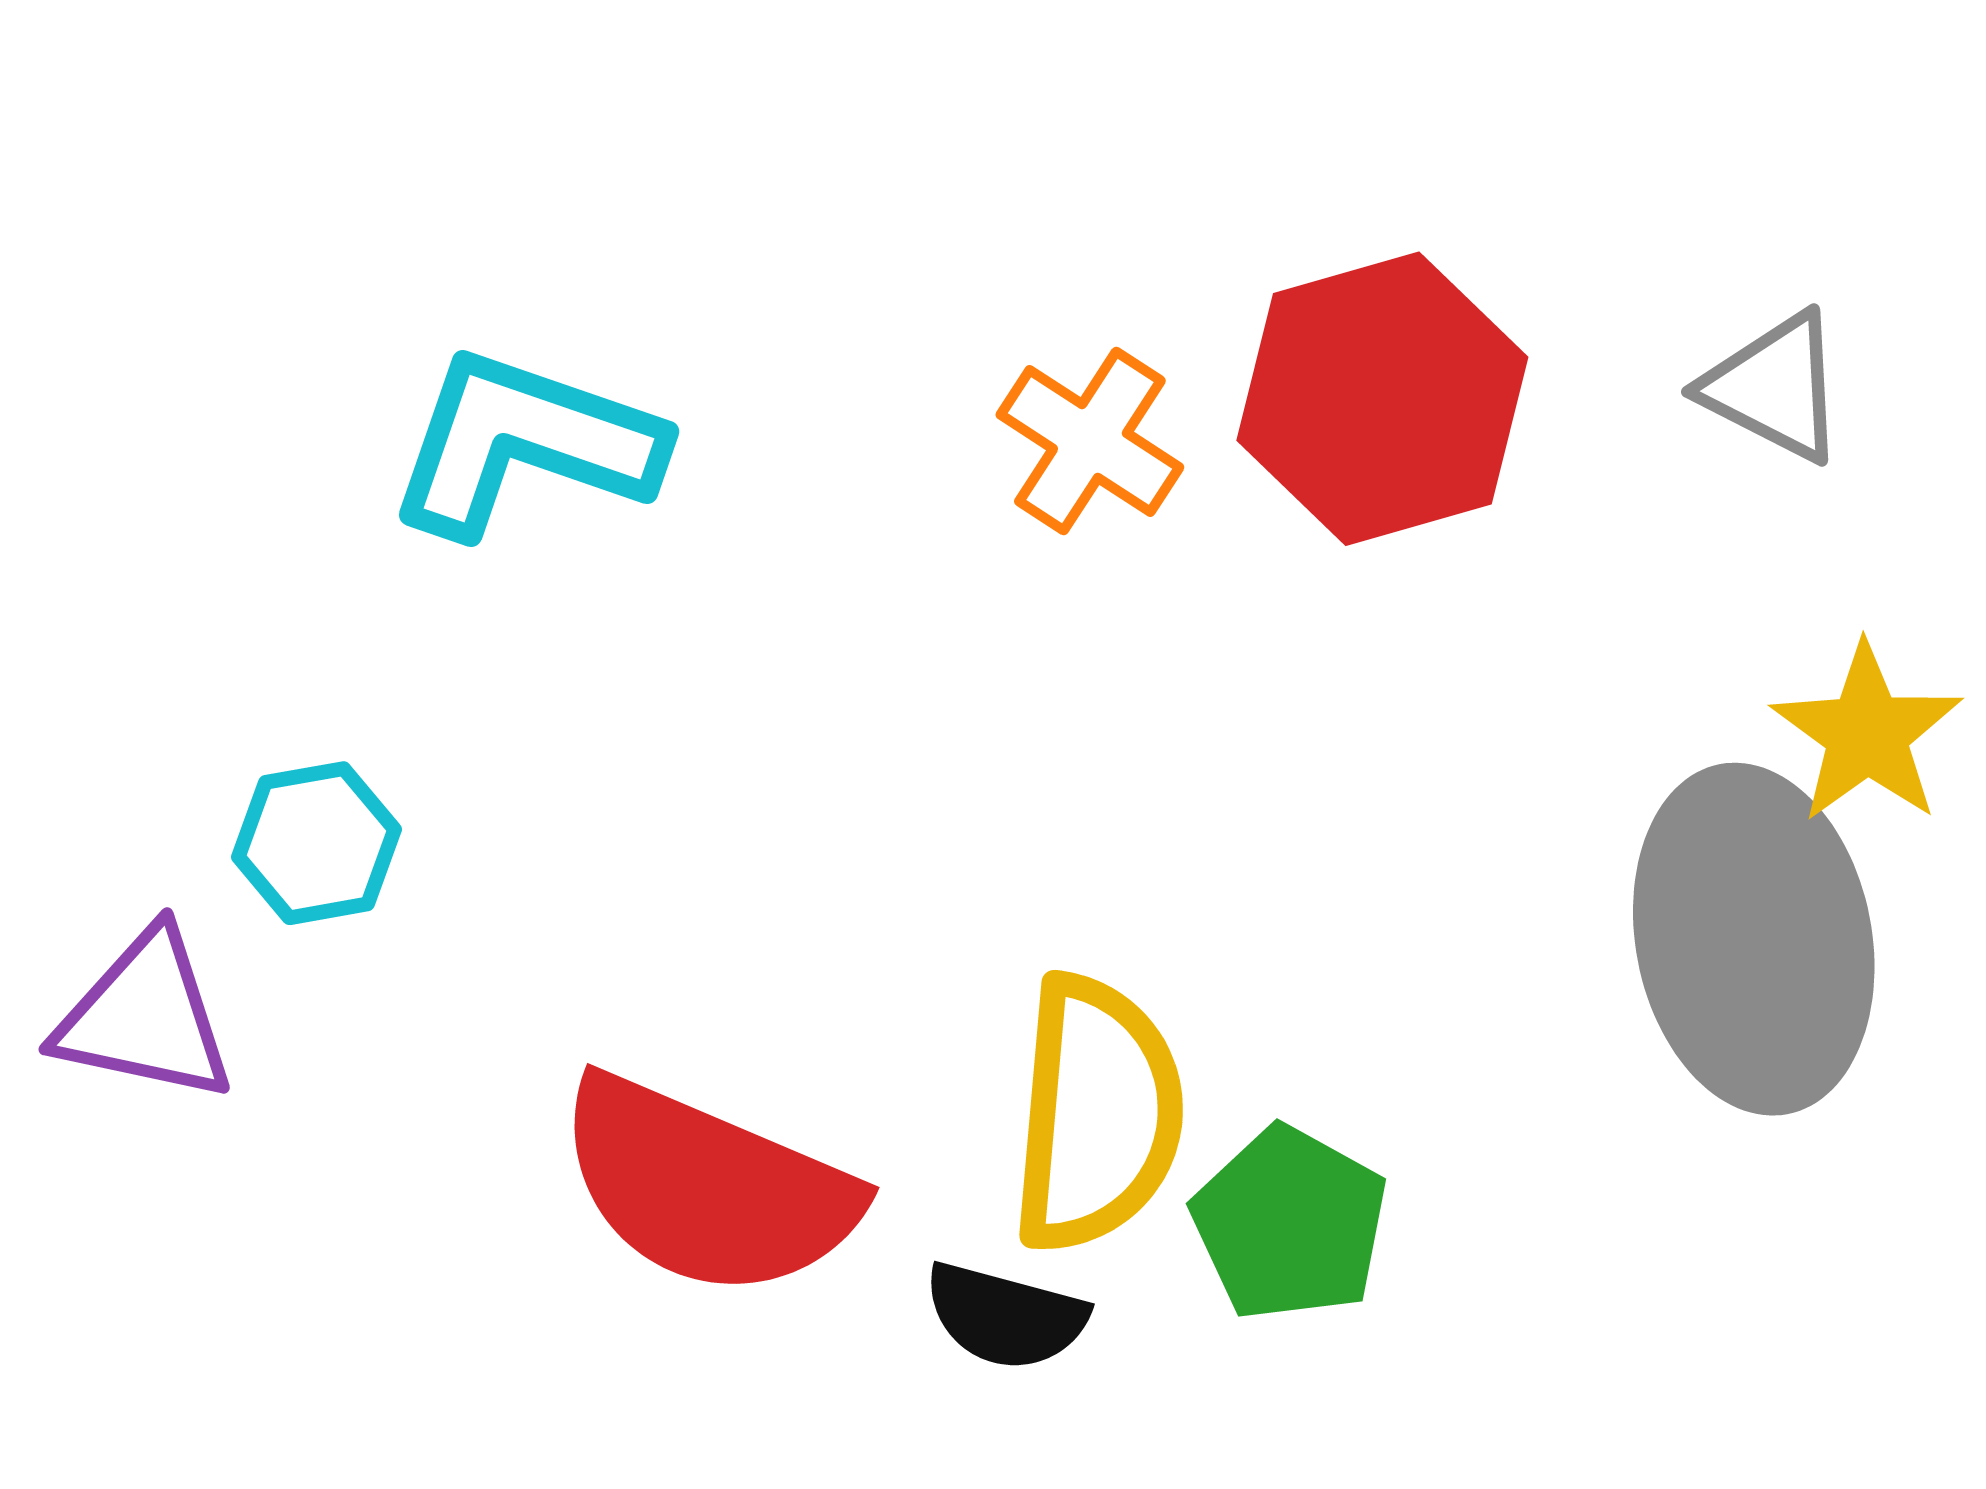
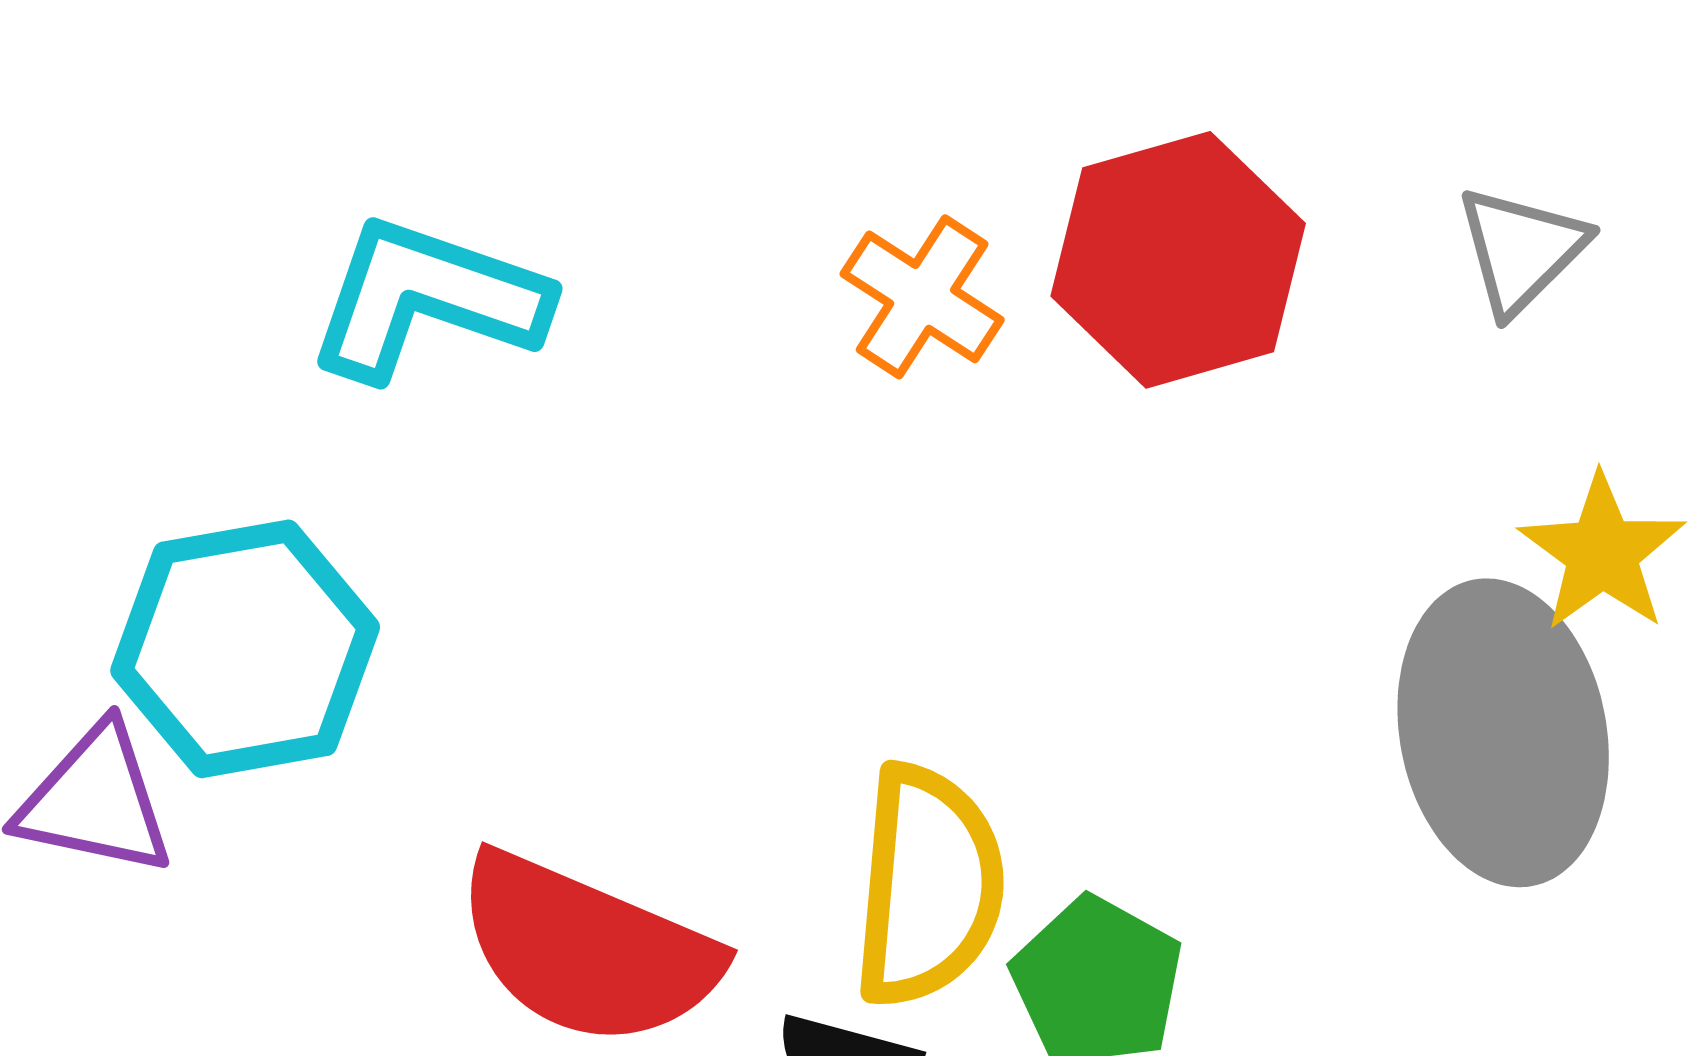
gray triangle: (1774, 387) -> (1521, 250), turned 48
cyan hexagon: (316, 843) -> (245, 649), size x1.8

